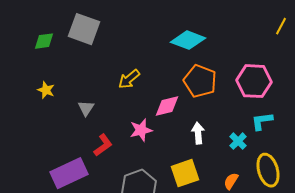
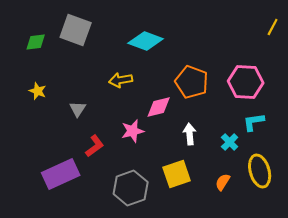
cyan diamond: (188, 40) -> (146, 41), moved
yellow arrow: (129, 79) -> (121, 80), turned 30

